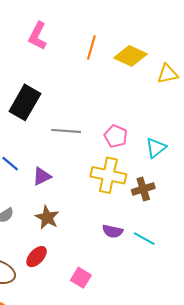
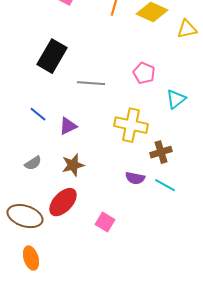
pink pentagon: (116, 136) -> (144, 73), moved
brown cross: (143, 189) -> (161, 152), moved
brown star: (47, 218) -> (73, 165), turned 30
red ellipse: (37, 257) -> (63, 202), size x1.4

